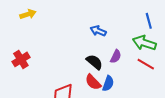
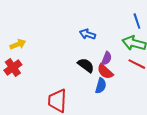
yellow arrow: (28, 14) -> (18, 44), moved
red semicircle: (93, 82) -> (105, 71), moved

